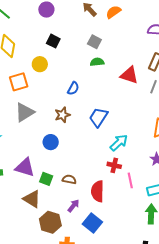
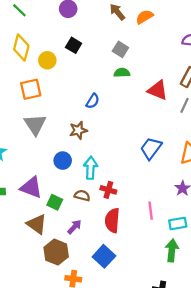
yellow circle: (40, 64) -> (47, 60), moved
gray triangle: (25, 112) -> (35, 124), turned -35
blue trapezoid: (98, 117) -> (151, 148), moved
cyan arrow: (119, 143) -> (91, 168), moved, turned -48
red cross: (114, 165) -> (108, 190), moved
brown semicircle: (69, 179) -> (82, 196), moved
purple arrow: (73, 206) -> (74, 227), moved

